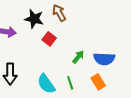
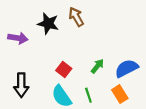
red square: (49, 39) -> (64, 69), moved
blue semicircle: (104, 59) -> (127, 68), turned 150

